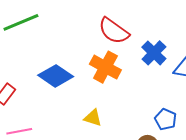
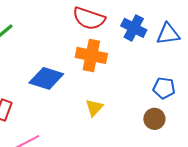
yellow triangle: (93, 118) -> (94, 108), turned -48

